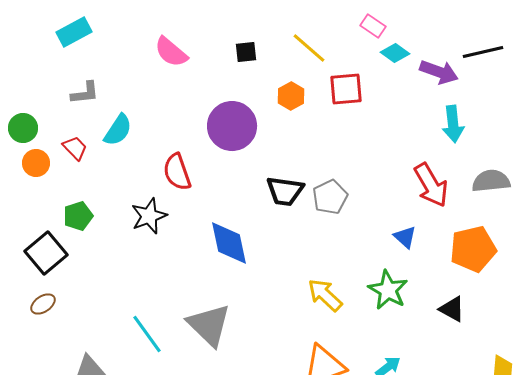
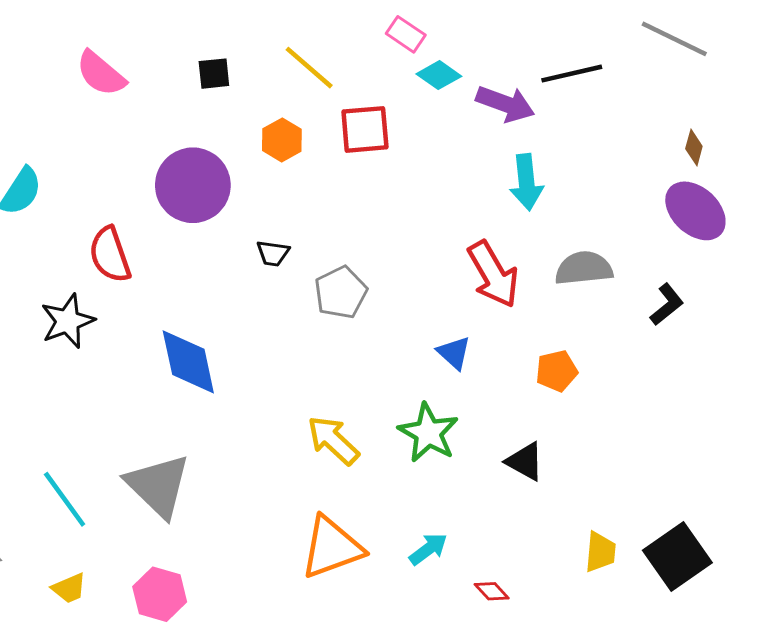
black trapezoid: (285, 191) -> (273, 253), moved, size x0.6
orange pentagon: (473, 249) -> (557, 371), size x0.6

